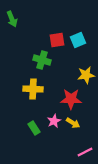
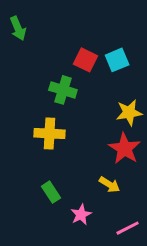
red square: (57, 40) -> (86, 60), turned 35
red star: (71, 99) -> (125, 149), moved, turned 30
pink star: (54, 121) -> (81, 215), moved

